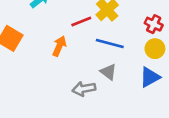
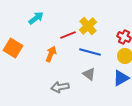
gray arrow: (84, 89) -> (60, 87), moved

